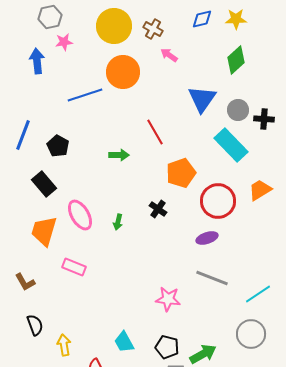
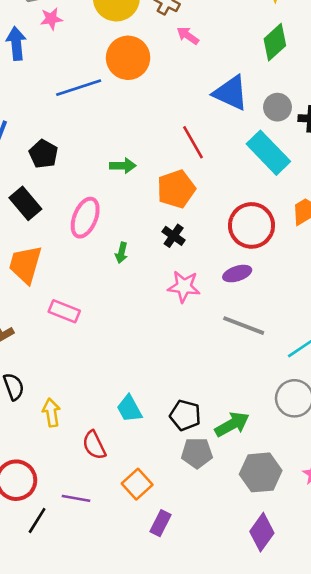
blue triangle: (202, 99) -> (231, 93), turned -40
red line: (155, 132) -> (193, 142), moved
orange pentagon: (181, 173) -> (176, 189), moved
pink ellipse: (80, 215) -> (85, 218), moved, turned 52
pink star: (168, 299) -> (184, 287), moved

